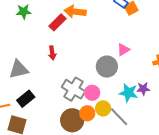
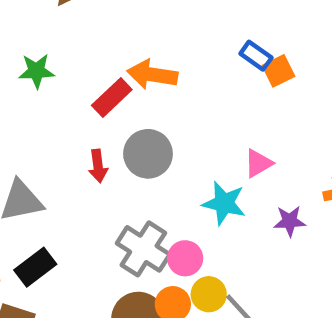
gray circle: (107, 67) -> (148, 154), moved
purple star: (143, 89) -> (290, 221), moved
cyan star: (128, 93) -> (224, 203), moved

